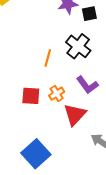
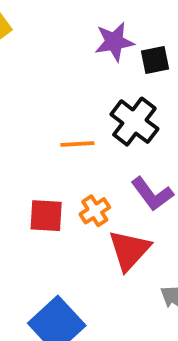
orange line: (48, 58) -> (77, 144), turned 72

